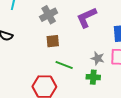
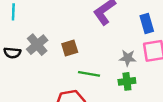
gray cross: (49, 15) -> (37, 45), moved

